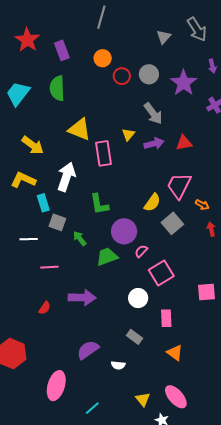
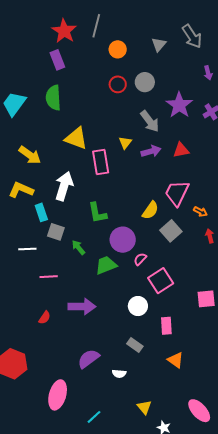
red star: (27, 40) -> (64, 31), moved
orange circle: (103, 58) -> (118, 49), moved
purple star: (184, 83) -> (179, 105), moved
pink ellipse: (176, 397) -> (199, 411), moved

